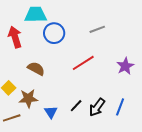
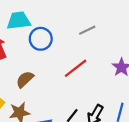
brown semicircle: (36, 69) -> (25, 79), turned -66

